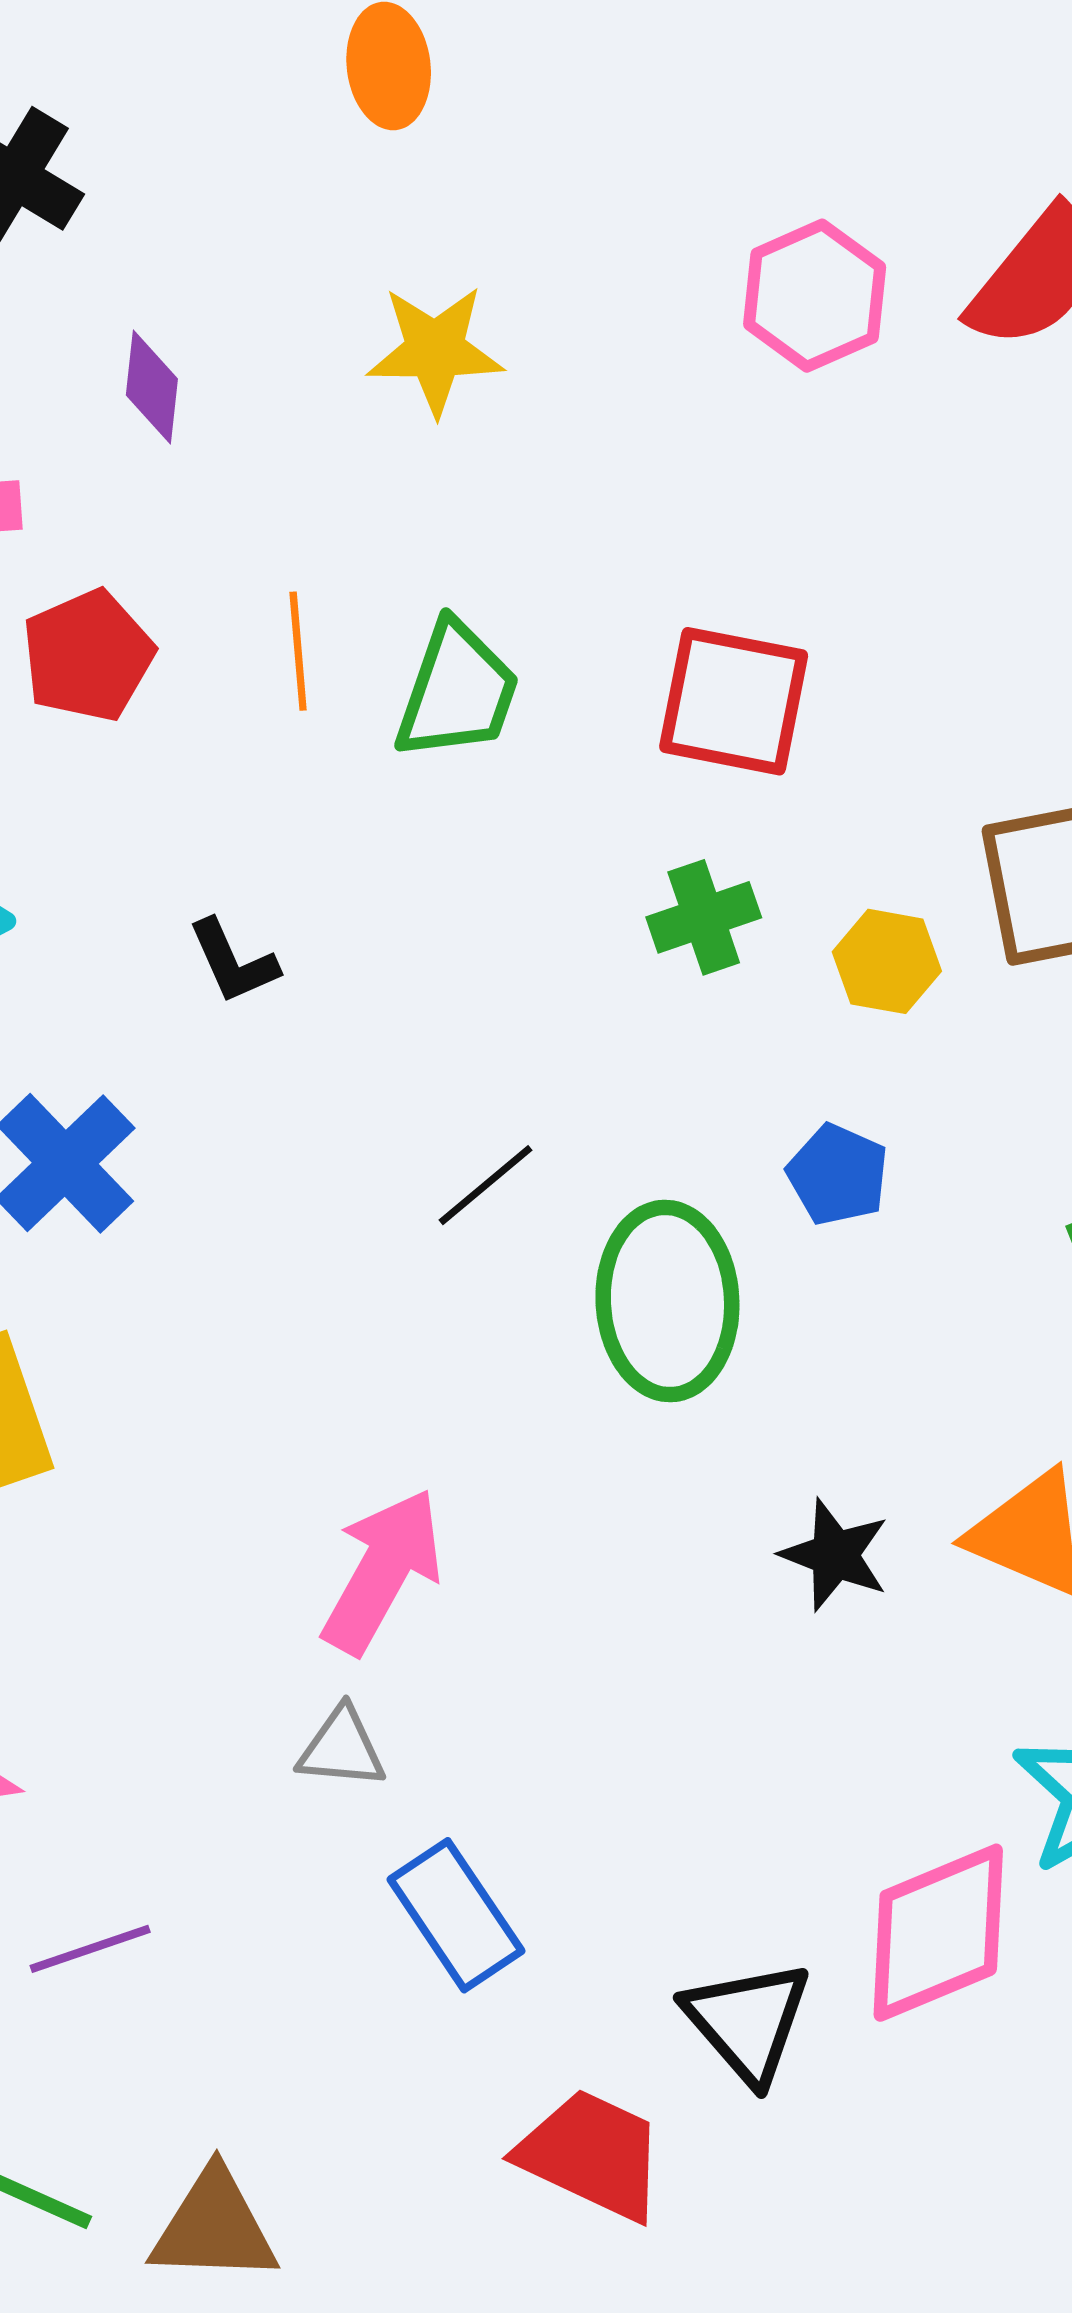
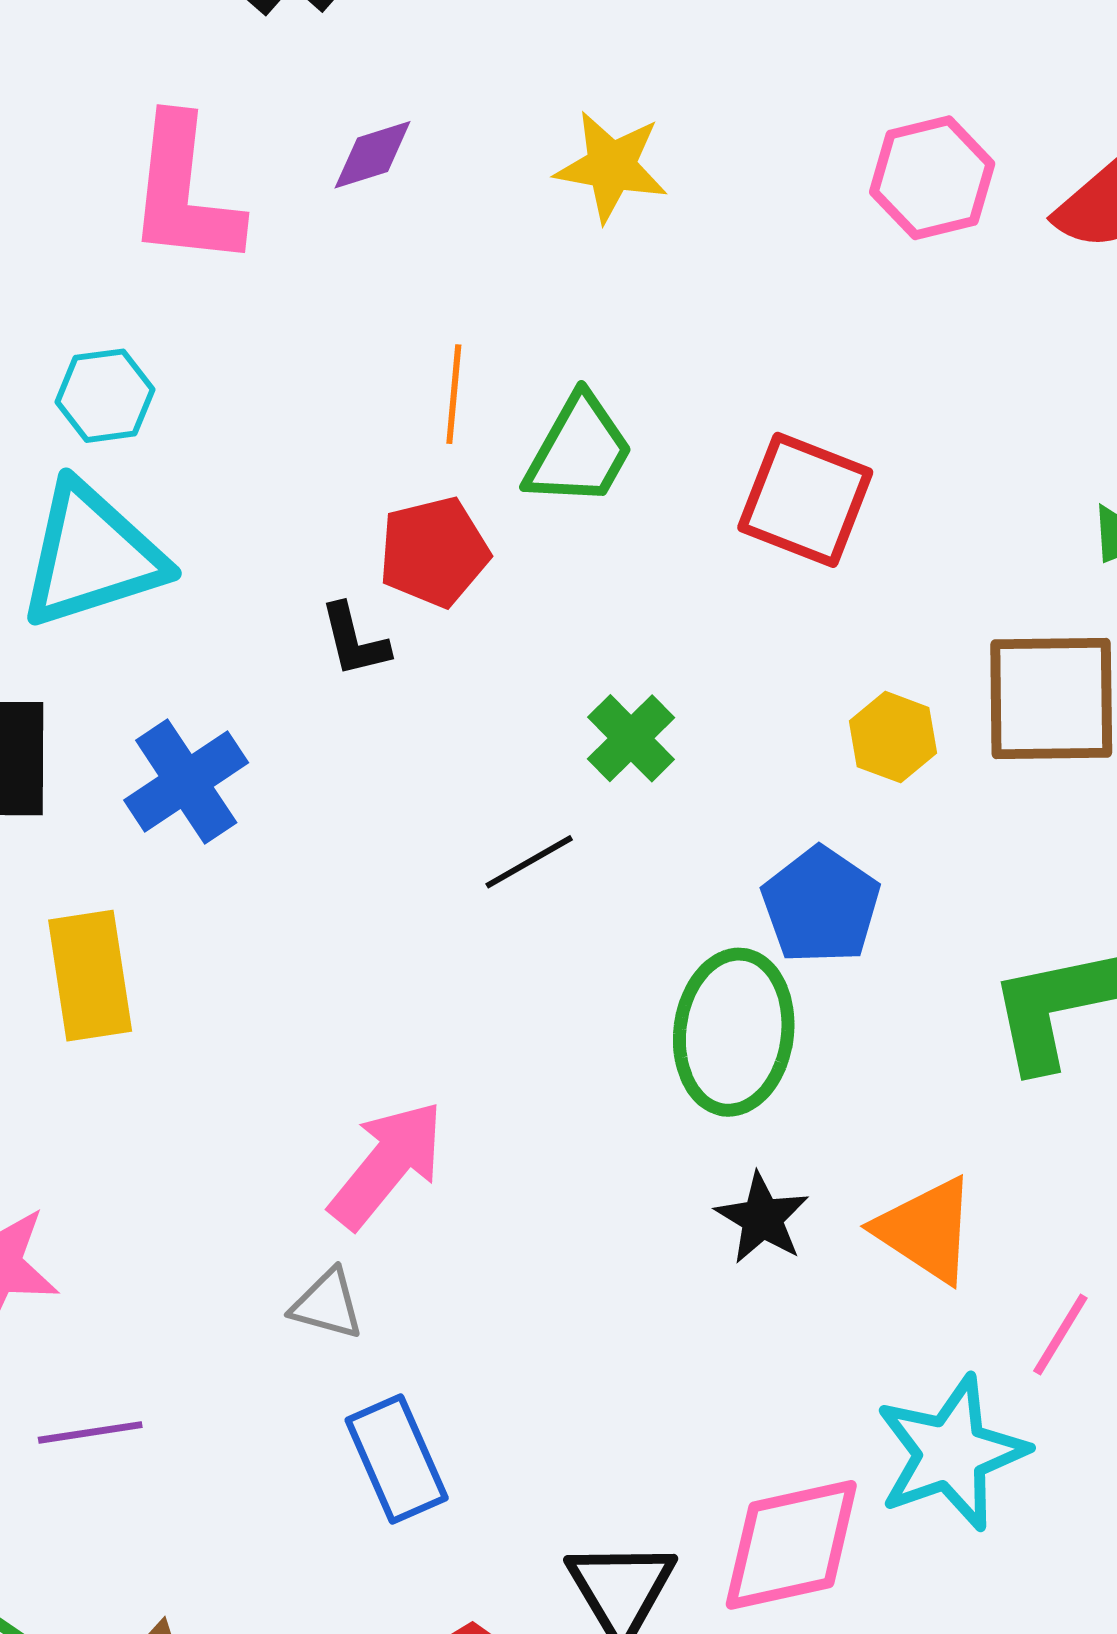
purple diamond: (152, 387) -> (373, 155), turned 56
red pentagon: (88, 656) -> (434, 552), moved
green cross: (704, 917) -> (631, 738), moved, turned -36
blue pentagon: (838, 1175) -> (821, 905), size x1.4
green ellipse: (667, 1301) -> (734, 1032), moved

